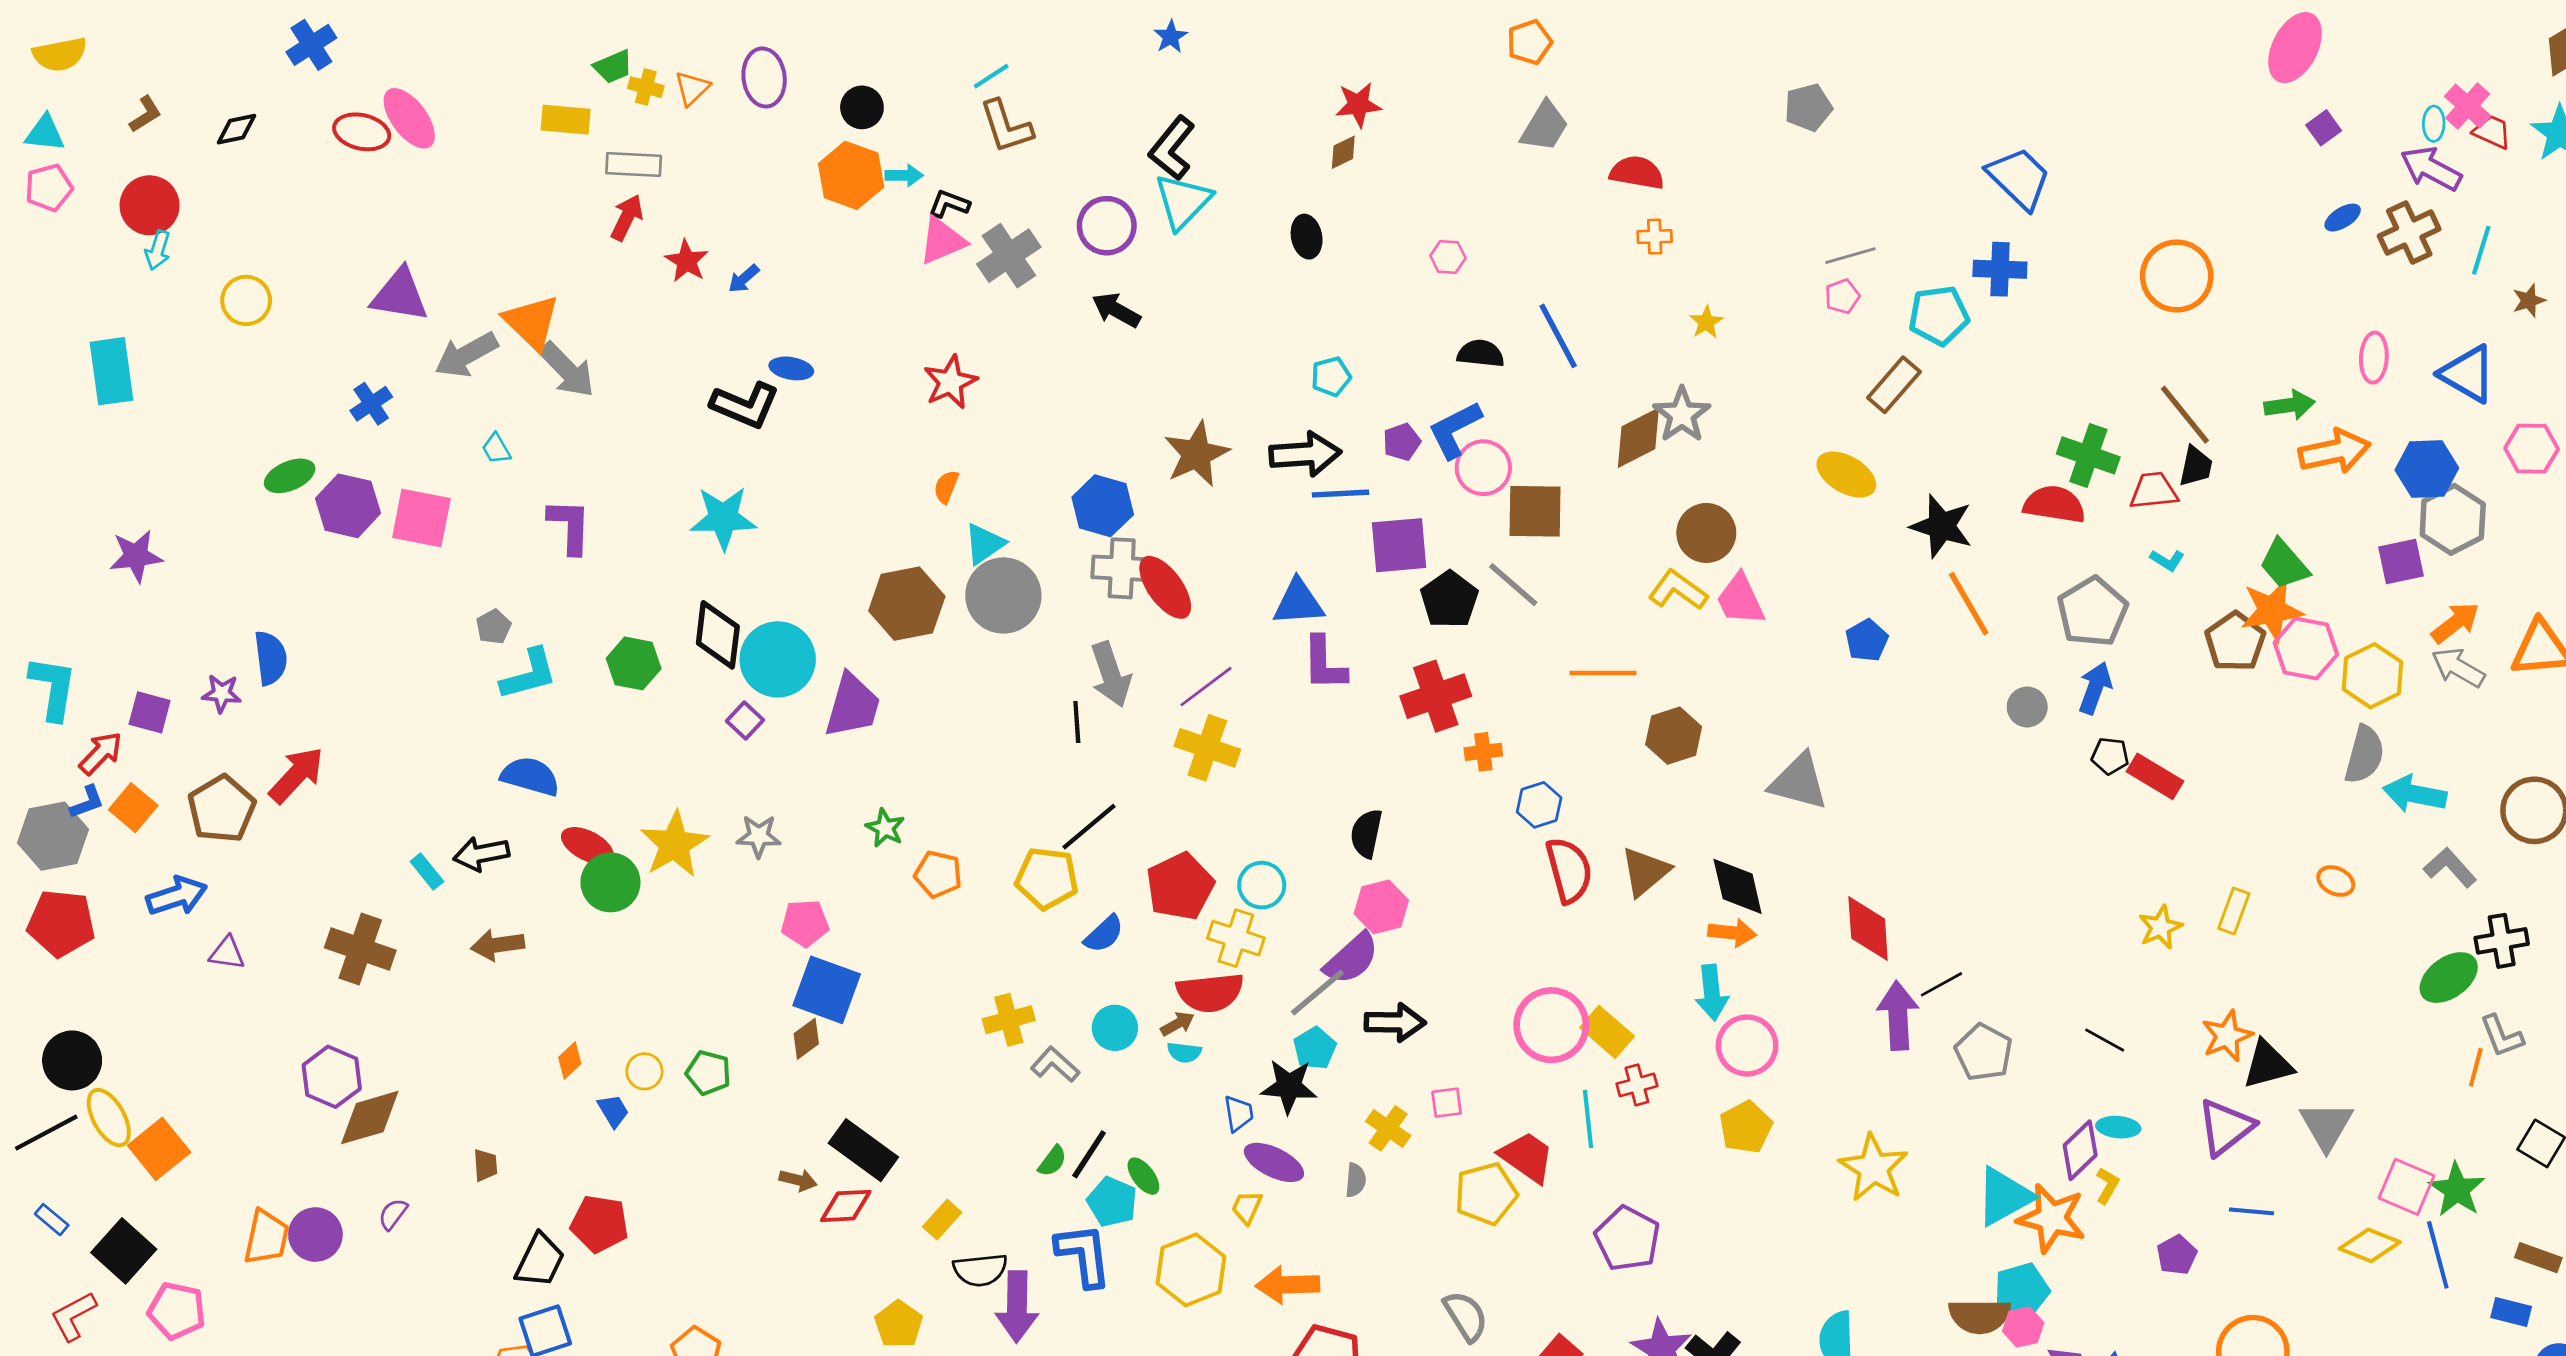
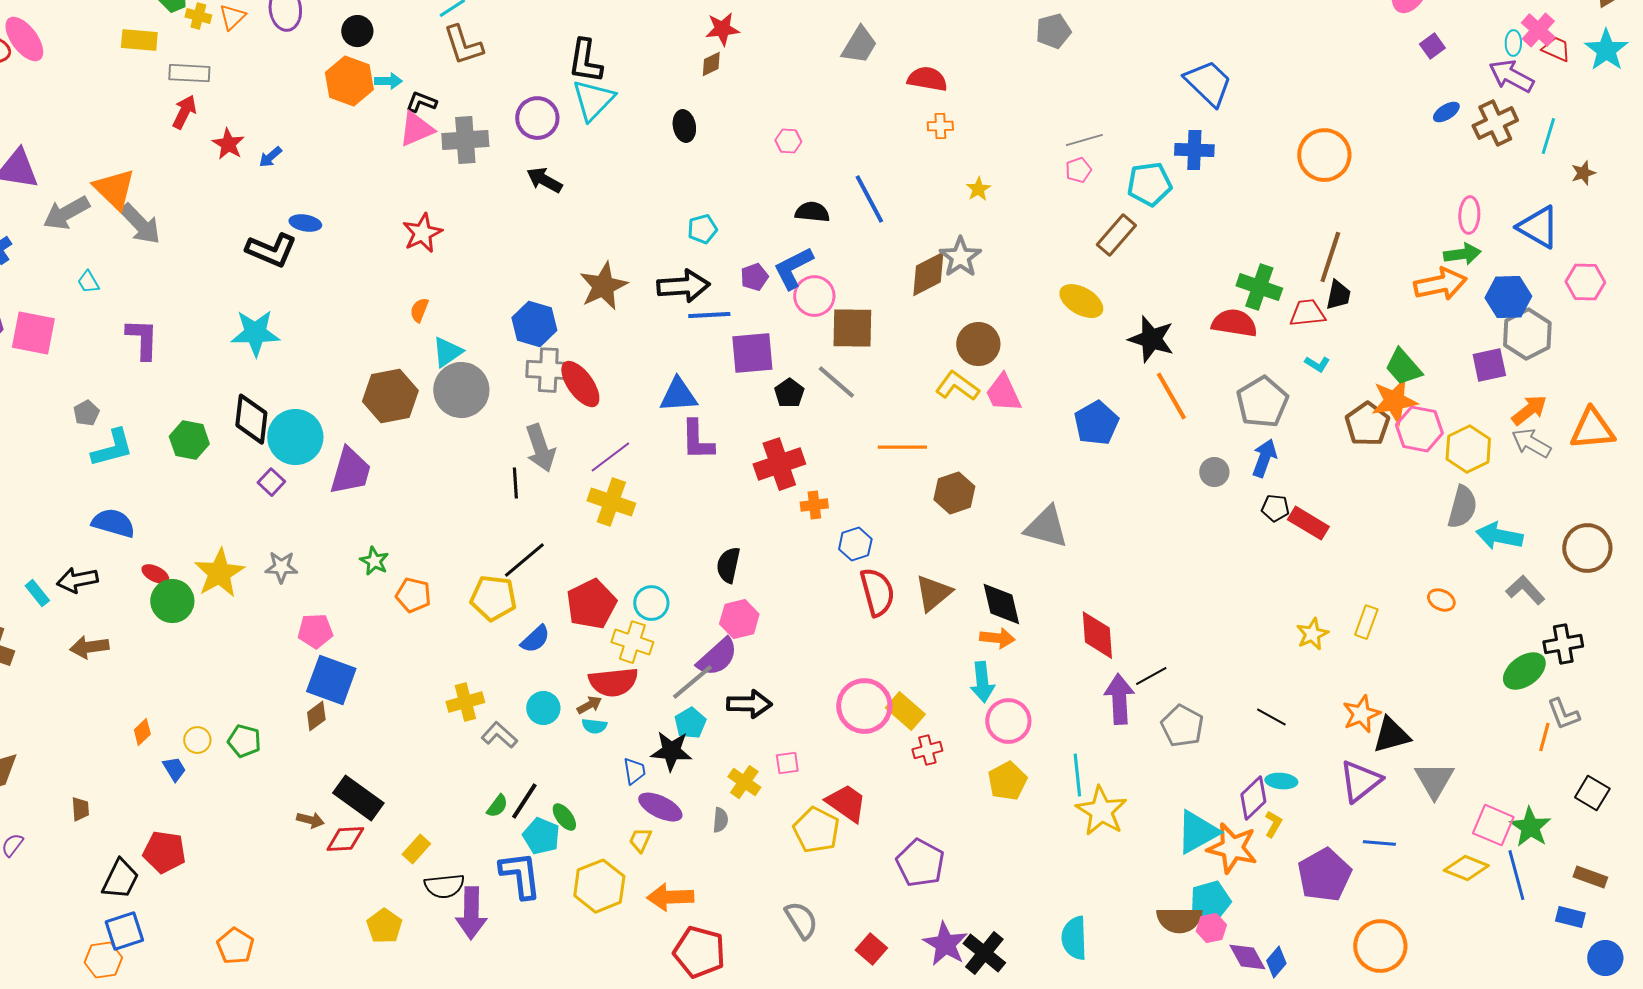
black L-shape: (1172, 148) -> (585, 61), turned -30
gray cross: (1009, 256) -> (465, 140), turned 30
green arrow: (2290, 405) -> (1462, 254), moved
brown line: (2185, 415) -> (1330, 257), turned 57
black pentagon: (1449, 600) -> (789, 393), size x0.7
blue pentagon: (1867, 640) -> (1096, 423), size x1.4
red ellipse: (587, 846) -> (155, 574), size x0.7
cyan line: (1588, 1119) -> (1077, 775), moved
yellow pentagon: (1486, 1194) -> (816, 830), turned -30
purple pentagon: (2177, 1255) -> (1324, 875), size x1.8

